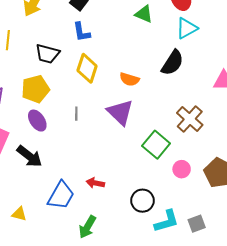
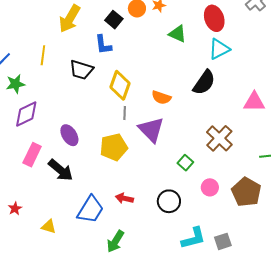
blue L-shape: (82, 32) -> (103, 45), moved
yellow pentagon: (35, 89) -> (114, 147), moved
gray line: (76, 114) -> (125, 113), moved
green square: (156, 145) -> (185, 163), size x0.6
black circle: (143, 201) -> (169, 201), moved

